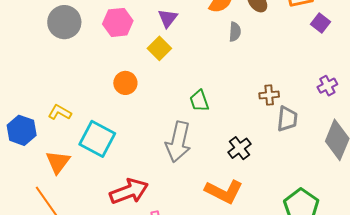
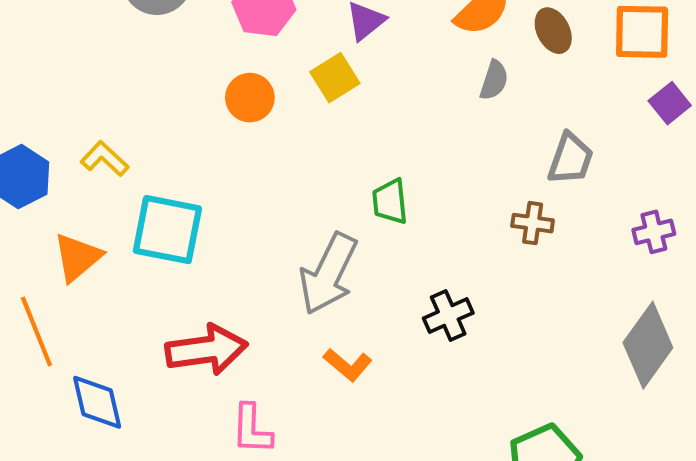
orange circle: (125, 83) -> (250, 98), moved
gray trapezoid: (287, 119) -> (571, 159), moved
cyan square: (97, 139) -> (167, 230), turned -30
orange L-shape: (224, 191) -> (348, 365), moved, size x0.6

